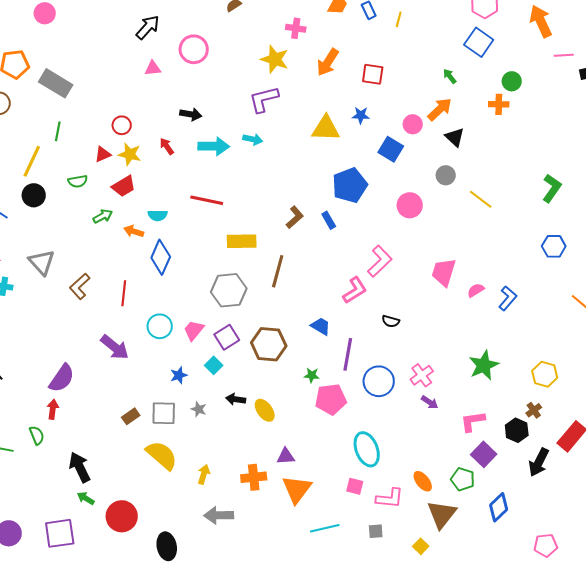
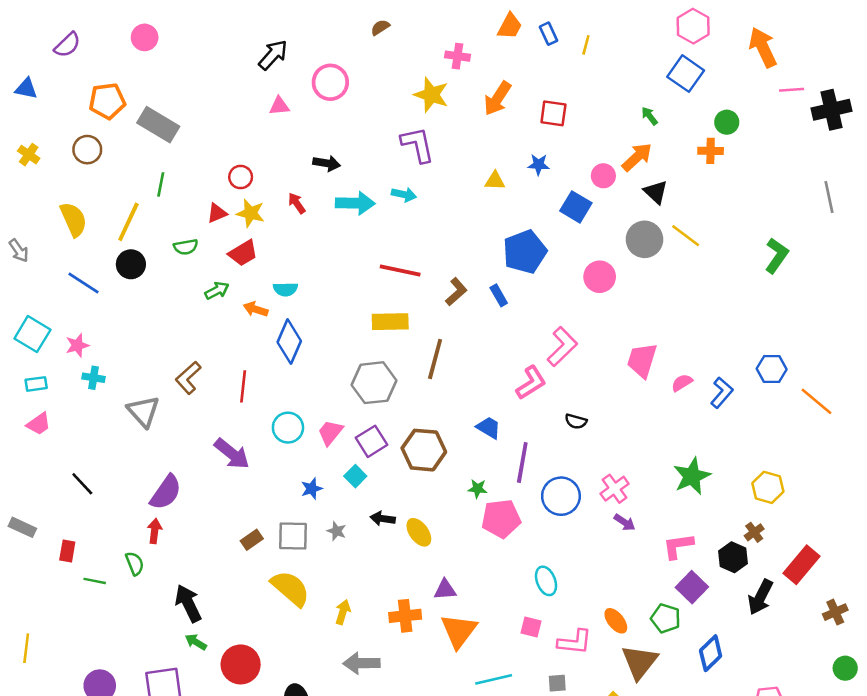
purple L-shape: (264, 99) -> (418, 145), turned 92
yellow triangle: (326, 128) -> (495, 181), size x0.6
gray circle: (446, 175) -> (644, 239), size x1.5
yellow line: (481, 199) -> (686, 236), moved
red line: (207, 200) -> (400, 271), moved
blue hexagon: (554, 246) -> (772, 369), moved
gray triangle: (42, 262) -> (143, 411), moved
cyan ellipse: (367, 449) -> (546, 581), size x0.7

